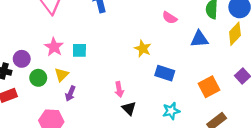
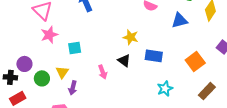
pink star: (54, 47) -> (49, 35), moved, turned 30
pink arrow: (119, 89) -> (103, 72), moved
black triangle: (129, 108) -> (124, 61), moved

